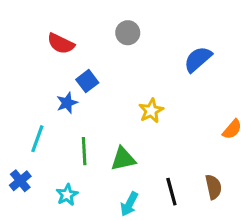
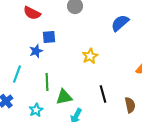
blue square: (87, 81) -> (49, 37), turned 32
green triangle: (123, 159) -> (64, 97), moved
black line: (171, 192) -> (103, 94), moved

